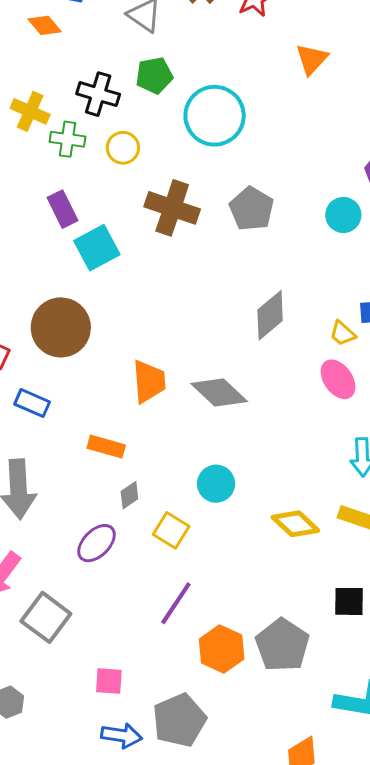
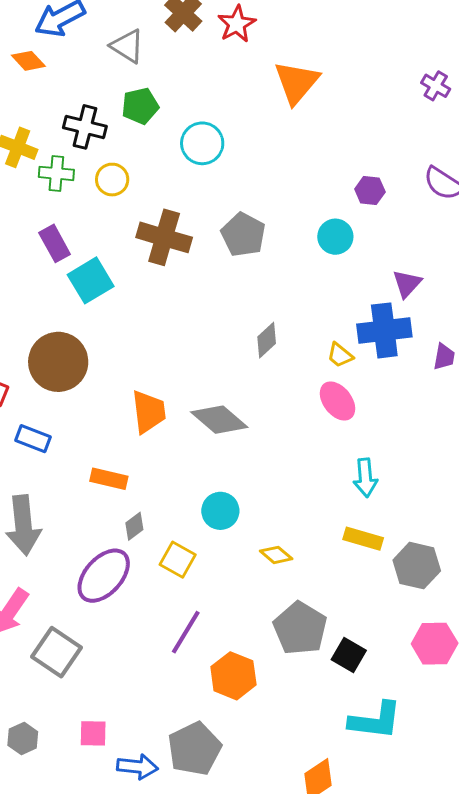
orange triangle: (312, 59) -> (297, 82), size x1.4
cyan circle: (215, 116) -> (202, 143), size x0.7
gray diamond: (270, 315) -> (267, 340), size x0.7
yellow diamond: (295, 524) -> (276, 555), moved, size x0.7
purple ellipse: (97, 543) -> (104, 576), size x1.4
black square: (349, 601) -> (349, 655), moved, turned 32
gray pentagon: (282, 645) -> (300, 628), moved
pink square: (109, 681) -> (93, 733), moved

